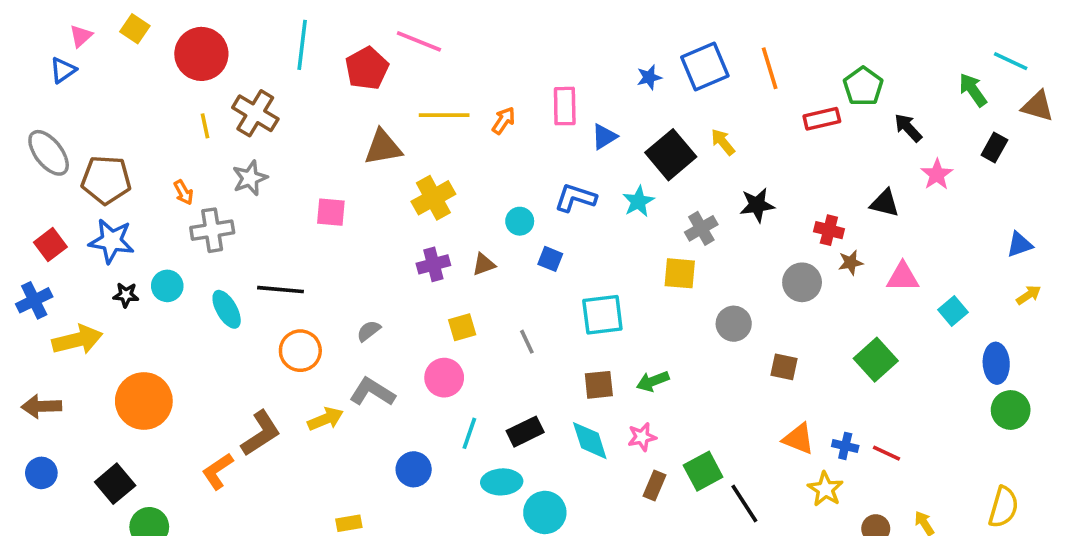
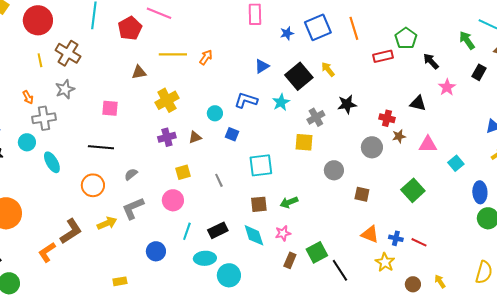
pink rectangle: (565, 106) -> (255, 14), moved
brown triangle: (383, 147) -> (139, 72), size x0.7
cyan circle: (167, 286) -> (27, 142), moved
black line: (281, 290) -> (101, 147), moved
gray L-shape: (372, 392) -> (133, 208), turned -55

